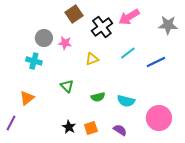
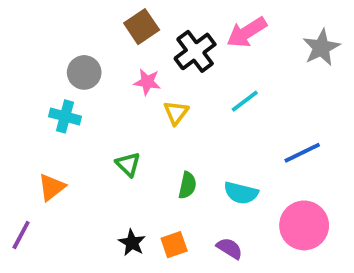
gray star: (168, 25) -> (321, 48), turned -30
pink star: (65, 43) -> (147, 82), moved
yellow triangle: (92, 59) -> (176, 113), turned -32
blue line: (156, 62) -> (302, 153), moved
green semicircle: (98, 97) -> (187, 185), turned -64

